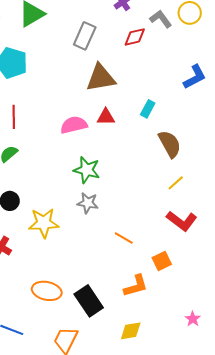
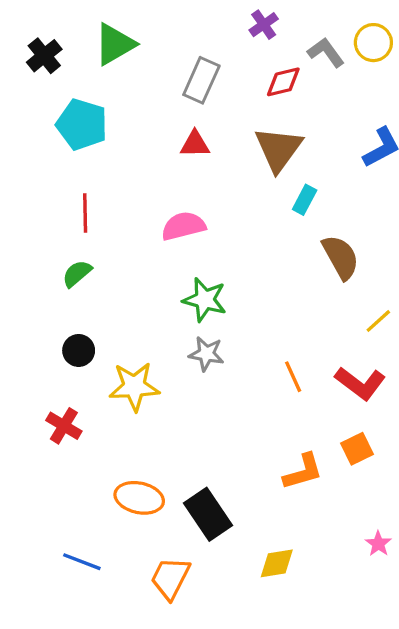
brown triangle: (101, 78) -> (278, 149), moved, turned -44
red triangle: (106, 117) -> (195, 144), moved
yellow line: (176, 183) -> (378, 321), moved
orange line: (124, 238) -> (293, 377), moved, turned 36
orange square: (162, 261) -> (357, 449), moved
orange L-shape: (136, 286) -> (303, 472), moved

